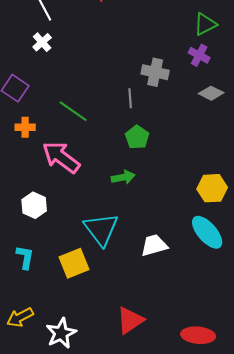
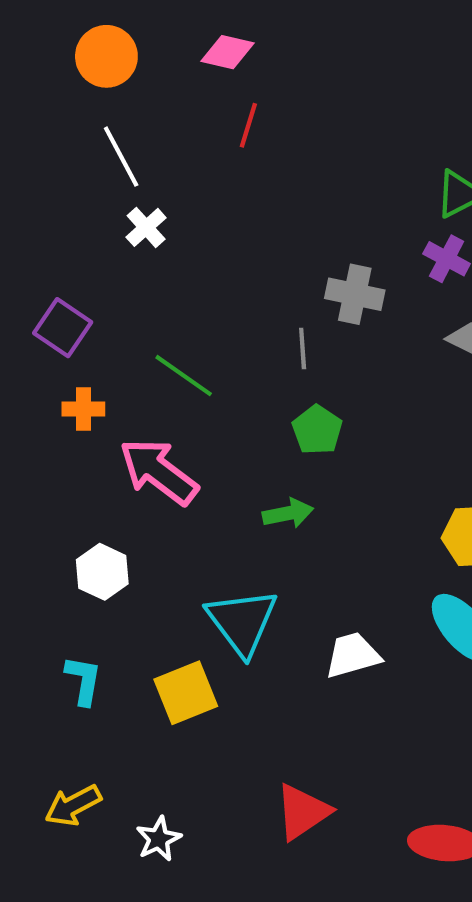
white cross: (42, 42) -> (146, 227), moved
white star: (61, 333) -> (159, 839), size x0.7

